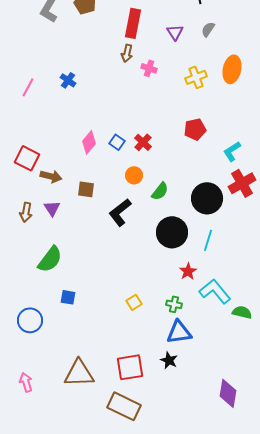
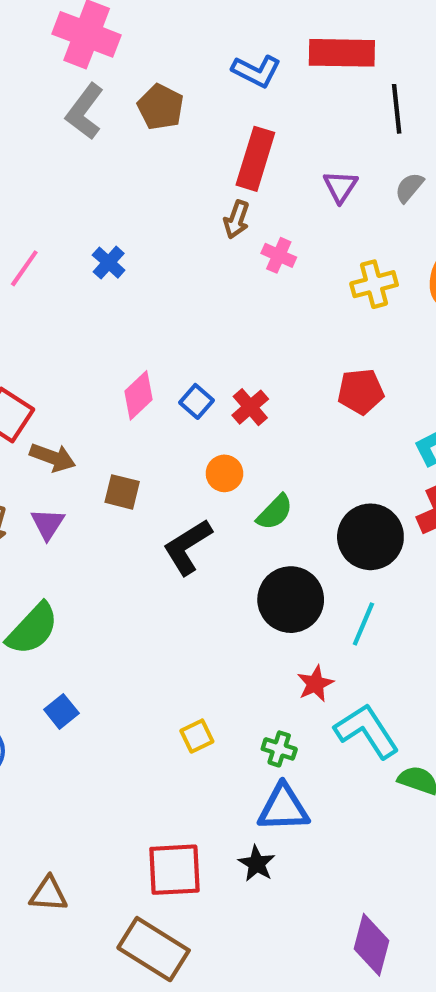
blue square: (68, 297) -> (61, 711), turned 35
brown triangle: (79, 373) -> (49, 894), moved, size x0.6

